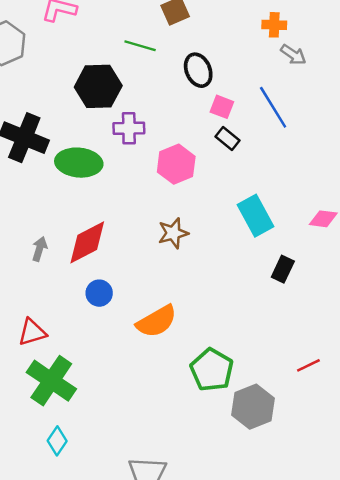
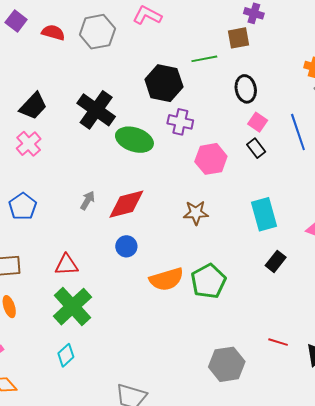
green line: (140, 46) -> (204, 59), turned -40
red line: (308, 365) -> (278, 342), turned 30
green pentagon: (212, 370) -> (208, 281), moved

